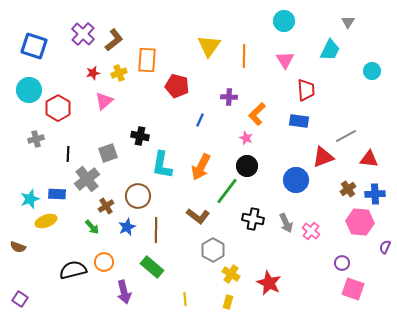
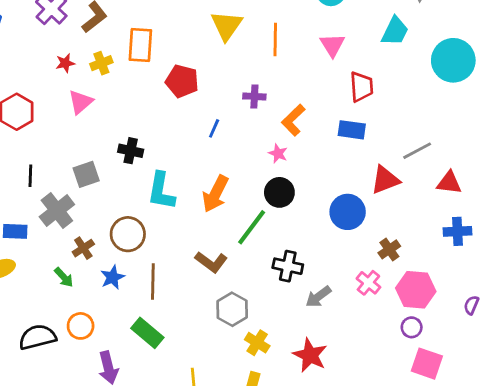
cyan circle: (372, 71) -> (453, 60), size x1.8
brown cross: (348, 189) -> (389, 249), moved
pink hexagon: (360, 222) -> (416, 290), moved
gray arrow: (286, 223) -> (318, 297), moved, turned 78

